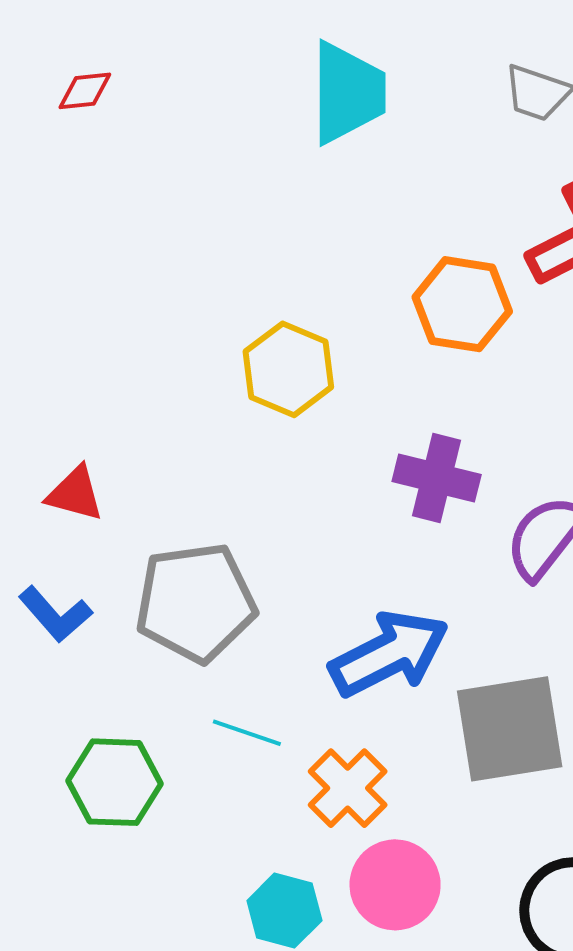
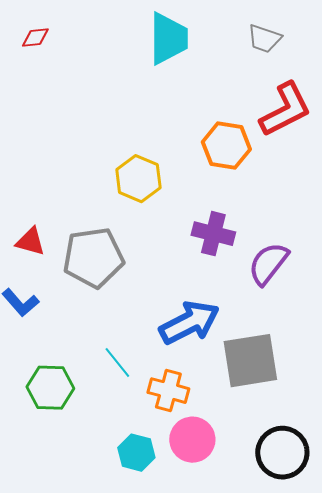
gray pentagon: (196, 602) -> (93, 258), moved
cyan line: (247, 733) -> (117, 363), turned 32
orange cross: (348, 788) -> (168, 391), turned -30

